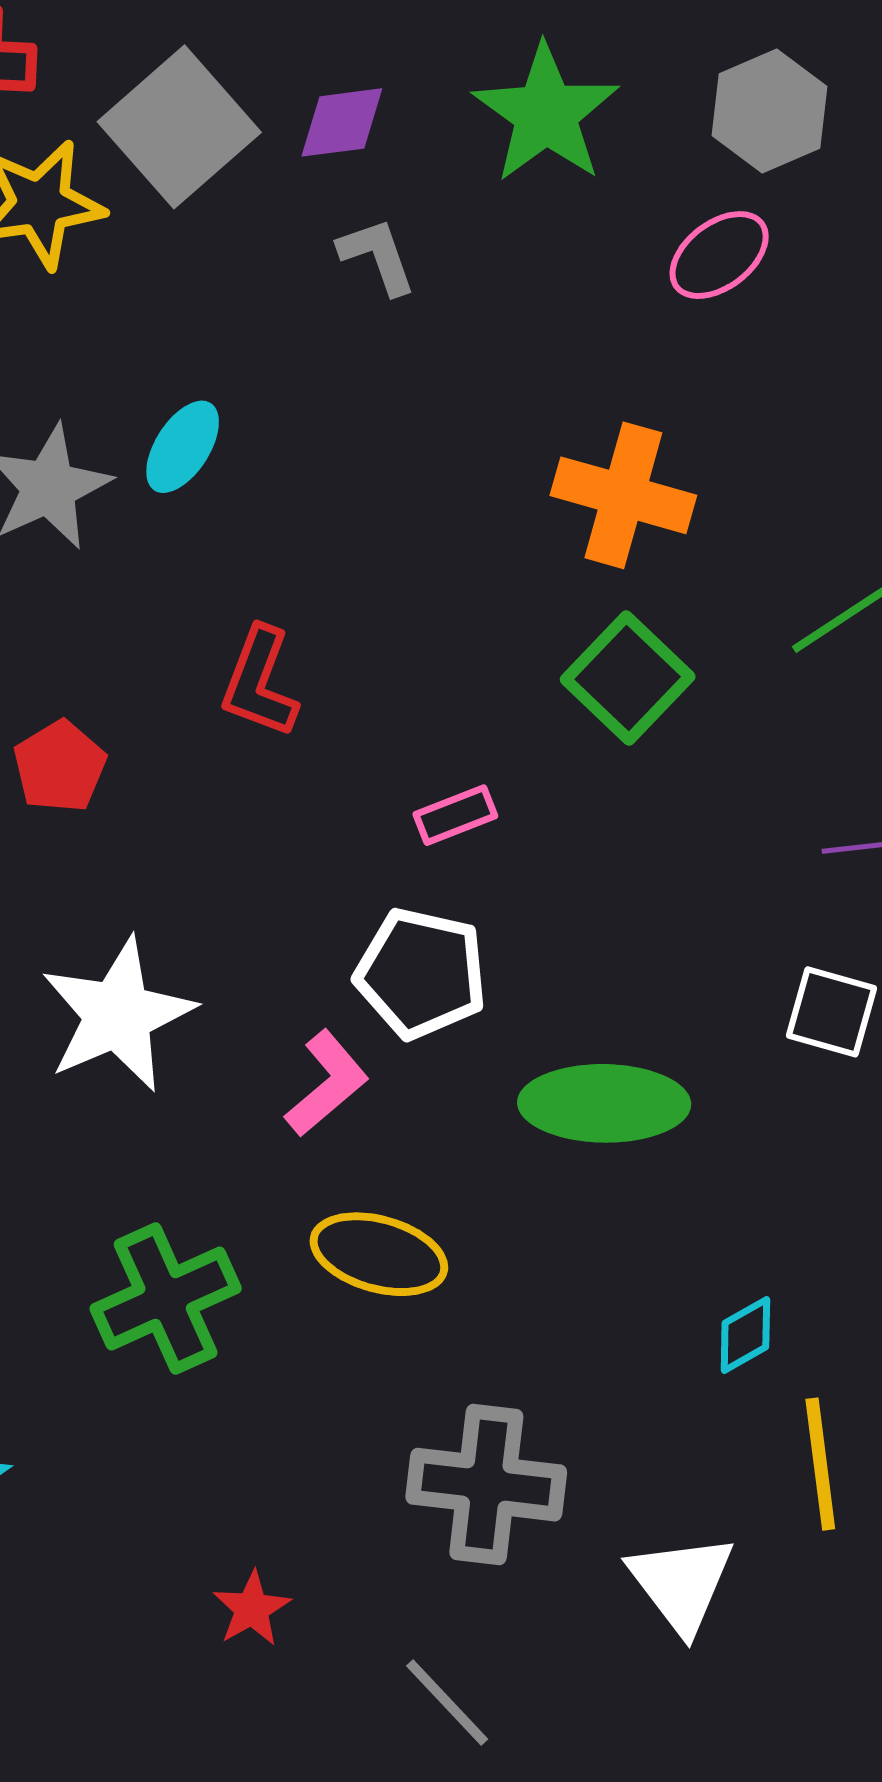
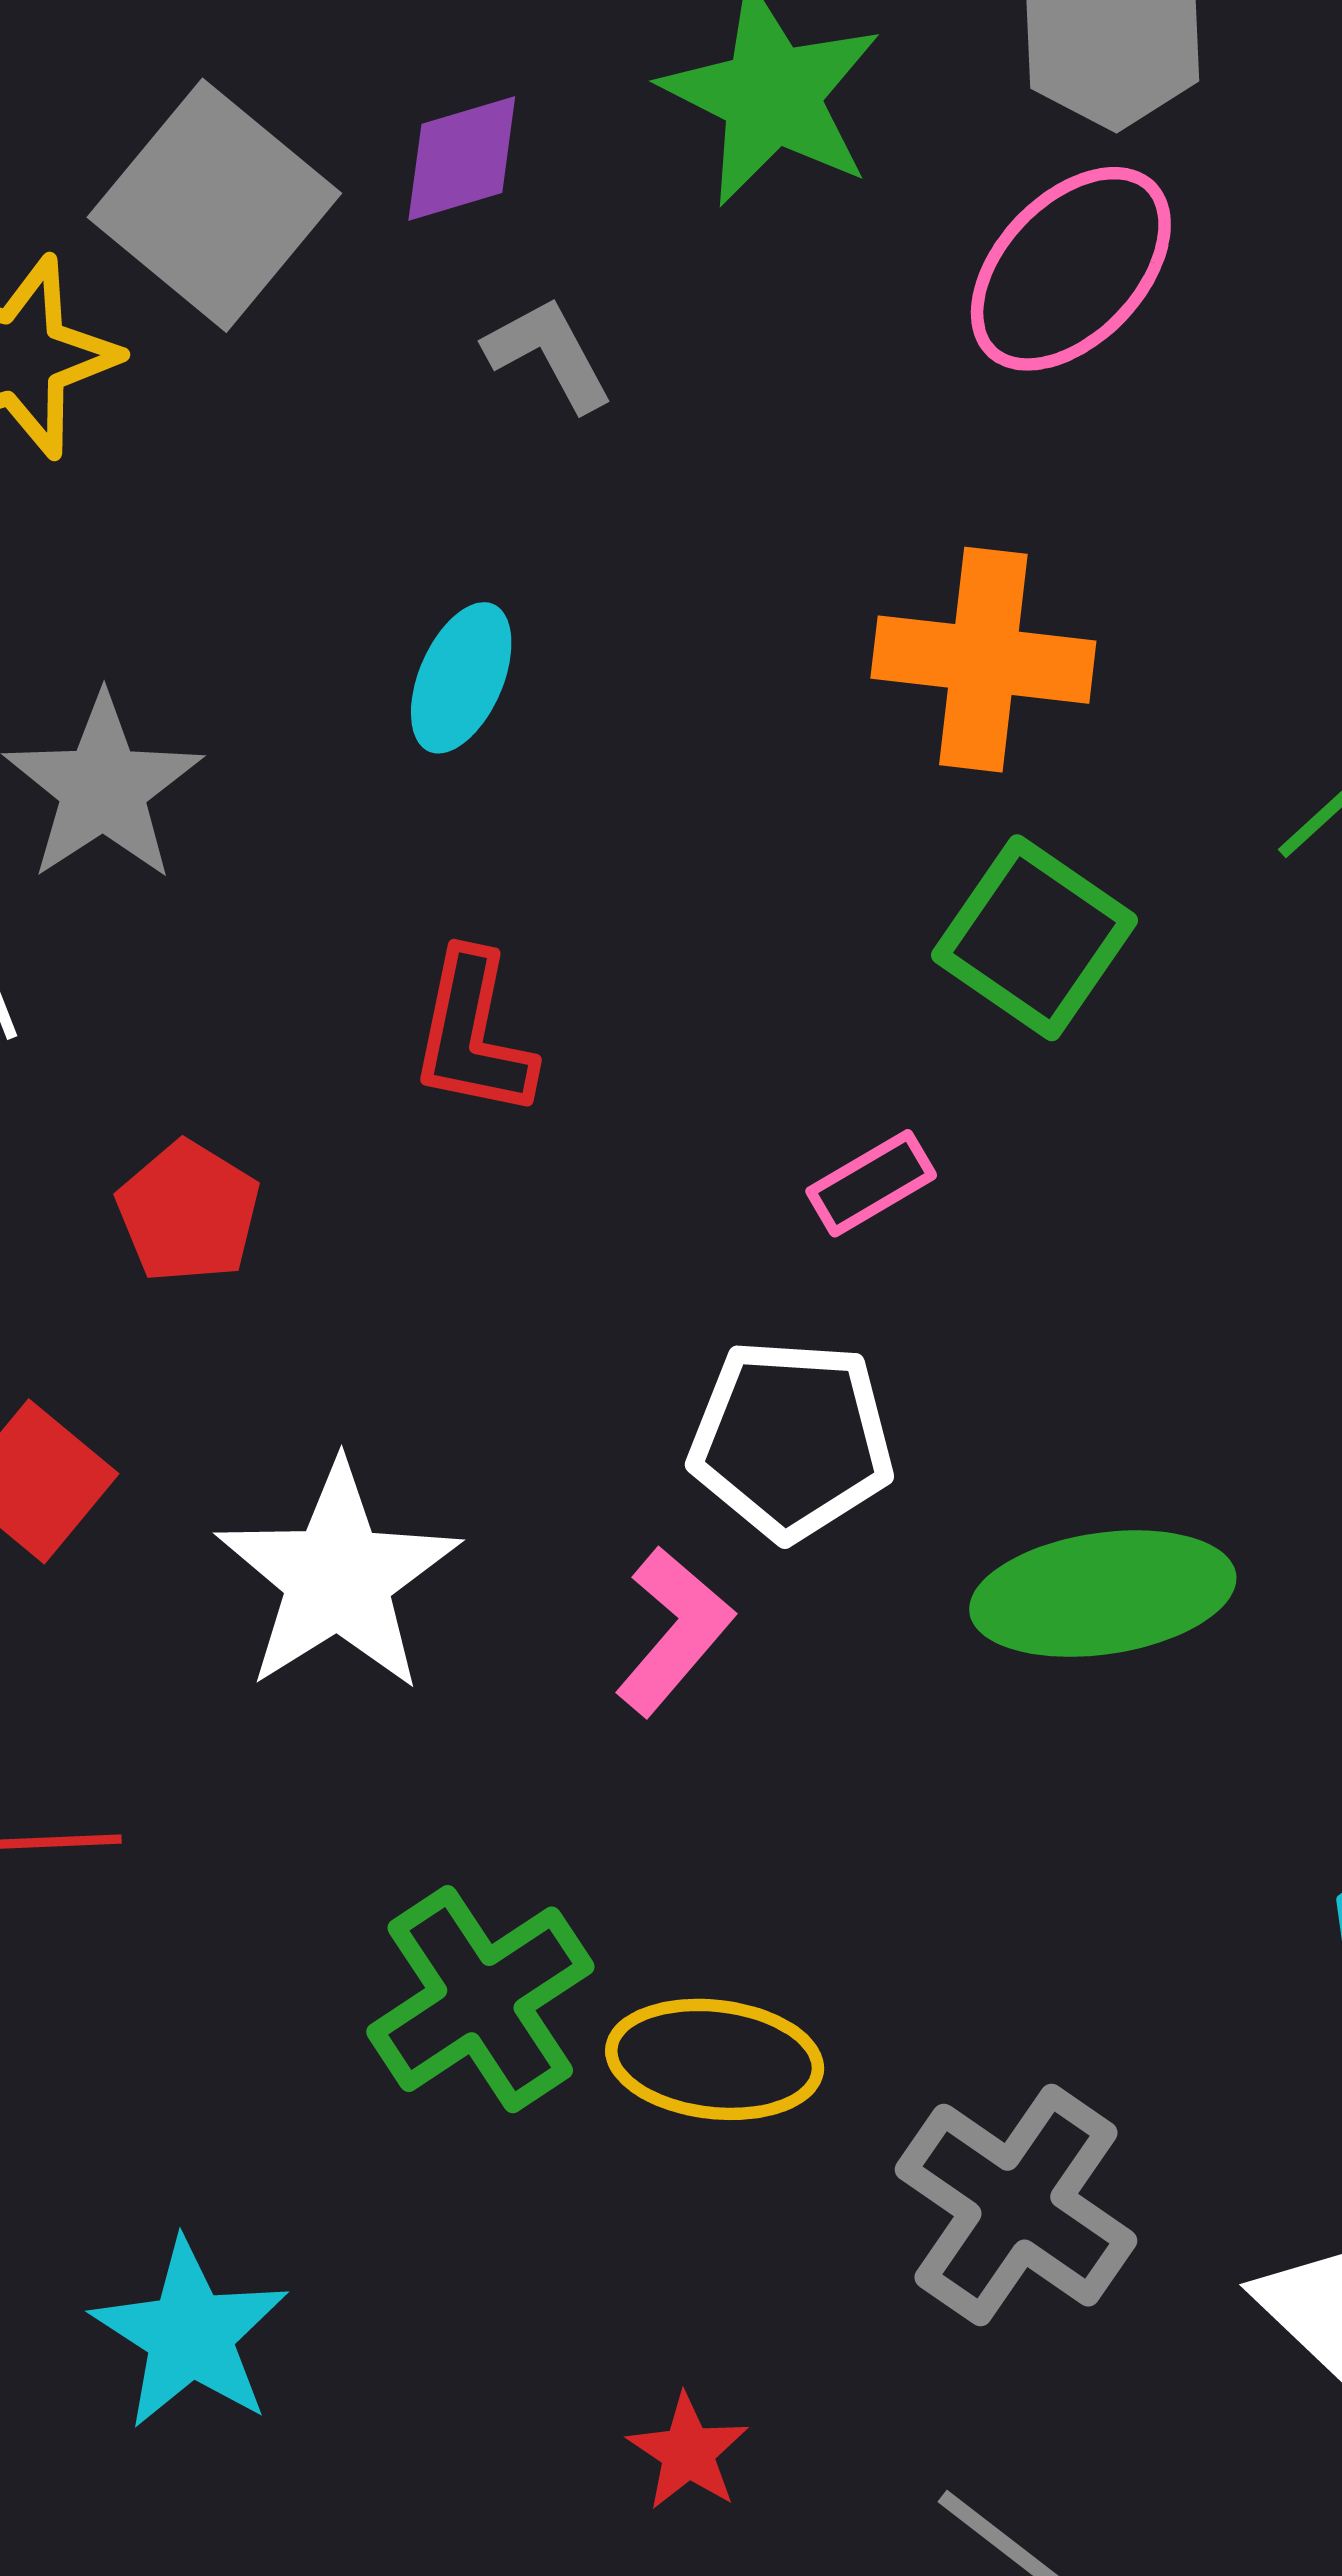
pink ellipse: (719, 255) -> (1071, 269), size x1.4
cyan ellipse: (183, 447) -> (461, 678), moved
pink rectangle: (455, 815) -> (871, 1183), moved
yellow ellipse: (379, 1254) -> (715, 2059), moved
gray cross: (486, 1485) -> (1016, 2205), turned 37

